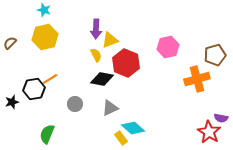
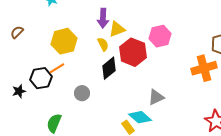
yellow hexagon: (45, 37) -> (64, 41), moved
pink hexagon: (168, 47) -> (160, 36), moved
black diamond: (102, 79) -> (109, 68), turned -50
gray triangle: (110, 108) -> (156, 97), moved

